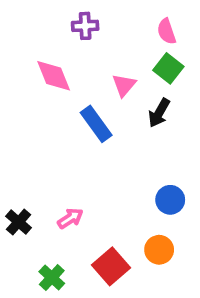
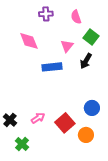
pink semicircle: (167, 31) -> (76, 17), moved
blue rectangle: (96, 124) -> (52, 67), turned -60
red square: (111, 266) -> (65, 123), moved
green cross: (52, 278) -> (22, 144), moved

